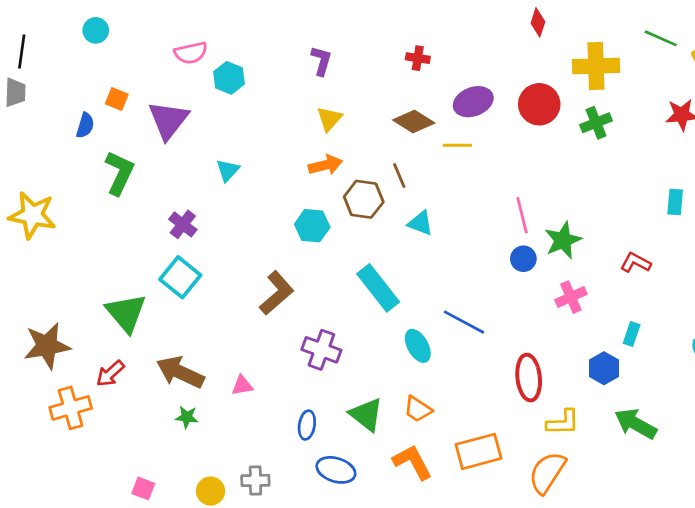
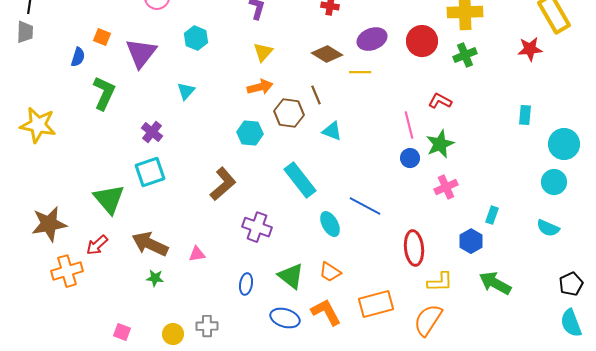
cyan hexagon: (229, 78) -> (196, 38), moved
red L-shape: (636, 263) -> (440, 101), moved
cyan square: (180, 277) -> (150, 172), turned 32
blue ellipse: (336, 470) -> (285, 318), moved

